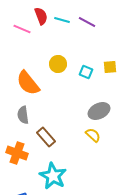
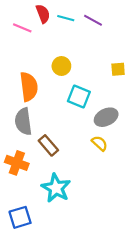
cyan square: (86, 72) -> (79, 96), moved, size x1.5
orange semicircle: (28, 83) -> (29, 87), turned -148
gray semicircle: (23, 115) -> (23, 122), size x1.4

